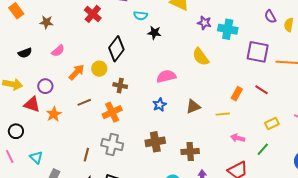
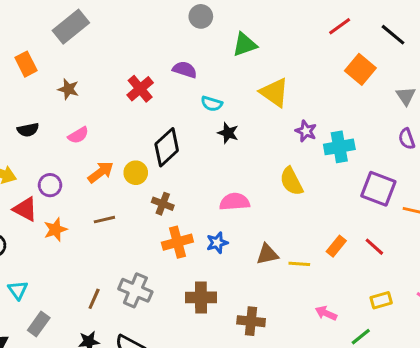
cyan cross: (228, 29) -> (339, 147), turned -30
orange cross: (112, 112) -> (177, 242), moved
yellow line: (223, 114) -> (299, 264), moved

